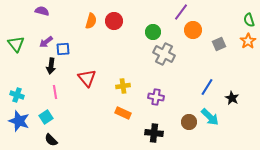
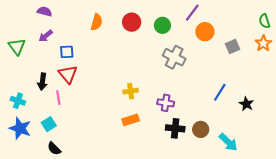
red circle: (114, 21) -> (132, 22), moved
green circle: (153, 32) -> (162, 25), moved
purple arrow: (46, 42) -> (46, 36), moved
black arrow: (51, 66) -> (42, 82), moved
red triangle: (87, 78) -> (68, 74), moved
orange rectangle: (123, 113) -> (131, 120), turned -42
cyan arrow: (210, 117) -> (228, 142), moved
black cross: (154, 133) -> (175, 128), moved

